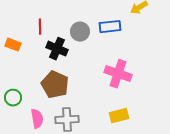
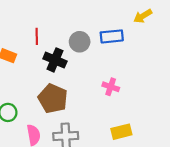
pink cross: (118, 74) -> (111, 87), moved, size x0.6

